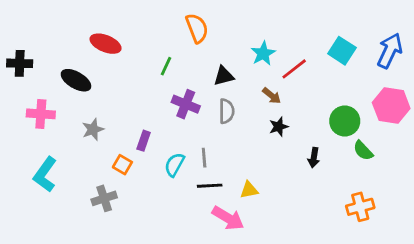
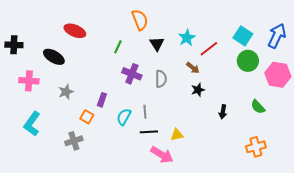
black triangle: (224, 76) -> (157, 44), moved, turned -49
green circle: (345, 121) -> (248, 61), moved

